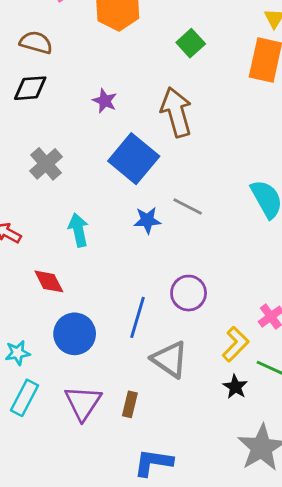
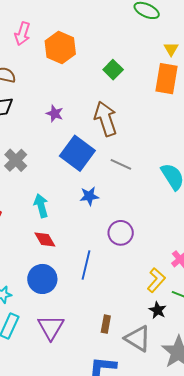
gray line: (188, 207) -> (121, 164), moved
red diamond: (49, 281) -> (45, 239), moved
purple circle: (189, 293) -> (121, 233), moved
gray triangle: (170, 359) -> (138, 339), moved
brown rectangle: (130, 404) -> (106, 324), moved

